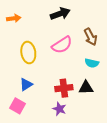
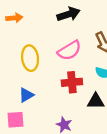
red cross: (64, 88) -> (72, 82), moved
pink square: (17, 106) -> (15, 120), turned -35

